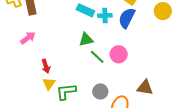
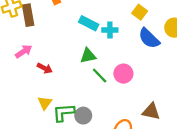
blue semicircle: (127, 18) -> (149, 38), moved, turned -75
red arrow: (46, 66) -> (45, 68), moved, turned -48
gray circle: (100, 91) -> (83, 116), moved

